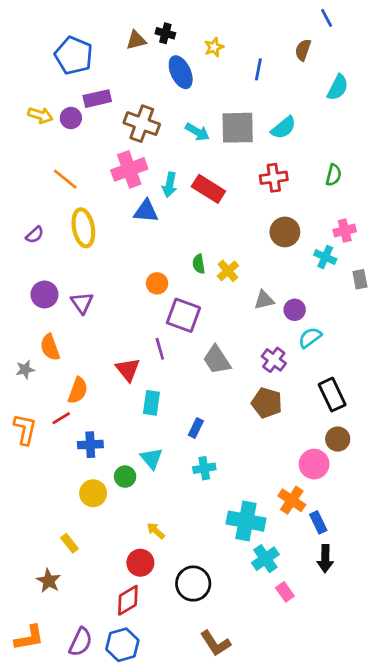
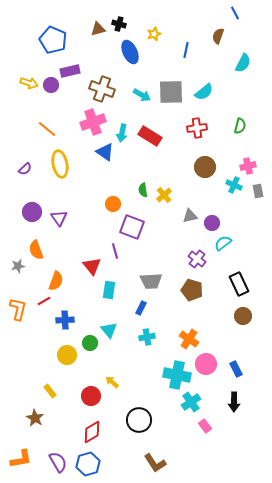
blue triangle: (146, 211) -> (105, 152), turned 30
gray rectangle: (360, 279) -> (258, 191), moved
gray trapezoid: (217, 360) -> (151, 281), moved, turned -60
pink circle: (314, 464) -> (206, 364), moved
orange cross: (292, 500) -> (189, 339), moved
blue rectangle: (318, 522) -> (236, 369), moved
red circle: (140, 563) -> (91, 396), moved
purple semicircle: (81, 642) -> (58, 462), turned -55

